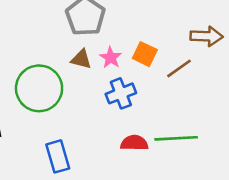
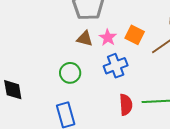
green circle: (39, 88) -> (70, 73), moved, size x0.6
red semicircle: (134, 143) -> (126, 105), turned 85

